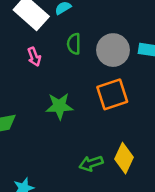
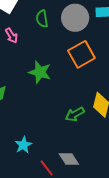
green star: (59, 106) -> (40, 72), turned 30

